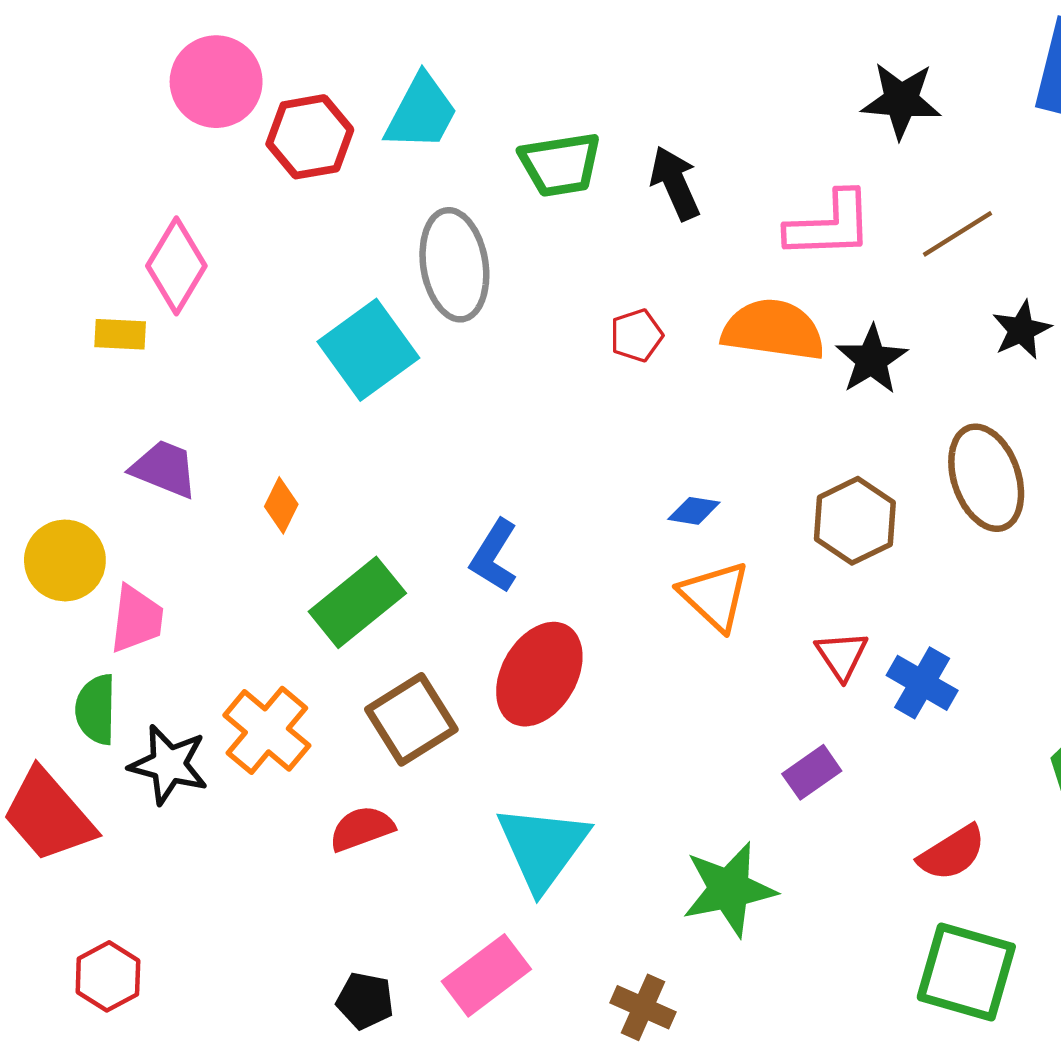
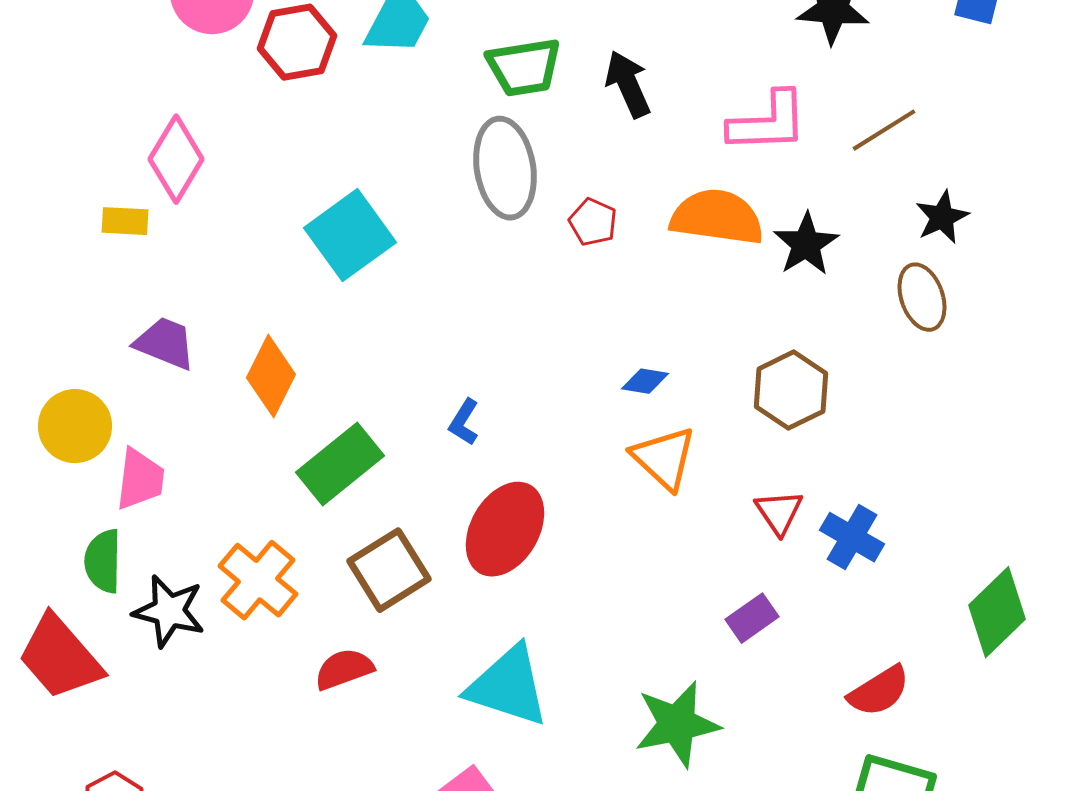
gray ellipse: (454, 265) -> (505, 168), moved
red pentagon: (636, 335) -> (593, 222), turned -30
brown ellipse: (986, 478) -> (922, 297), moved, size x0.7
orange diamond: (281, 505) -> (271, 376), size x1.6
blue L-shape: (494, 556) -> (464, 422), size x0.7
cyan triangle: (543, 847) -> (508, 686), turned -48

